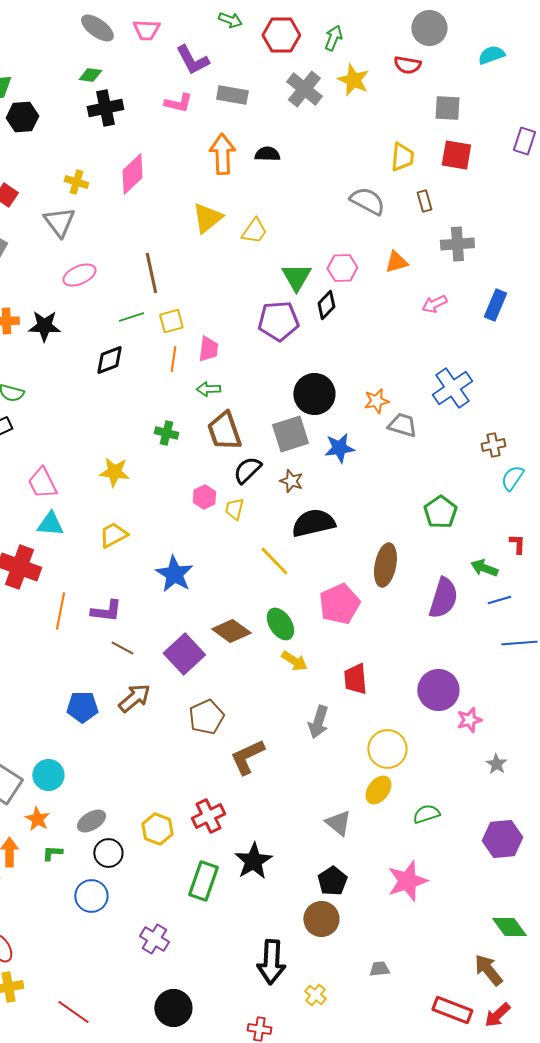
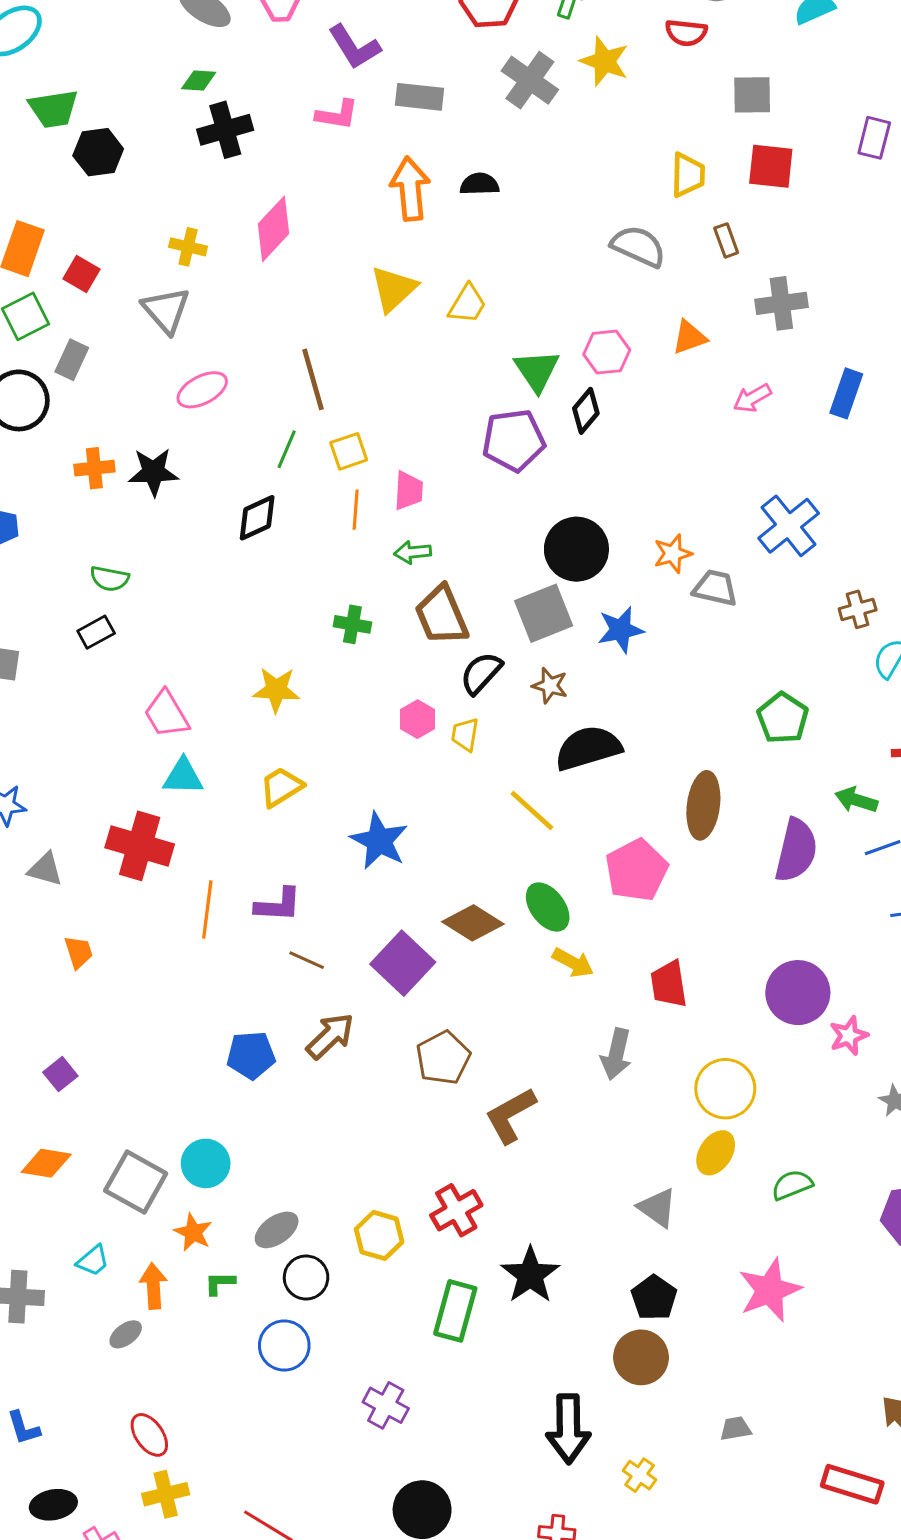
green line: (131, 317) -> (287, 449), turned -45

